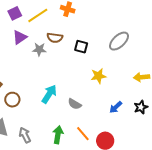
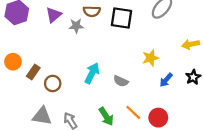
black square: (81, 47) -> (121, 18), size x1.5
yellow star: (98, 76) -> (151, 58), moved
green arrow: (58, 135) -> (106, 116), turned 144

